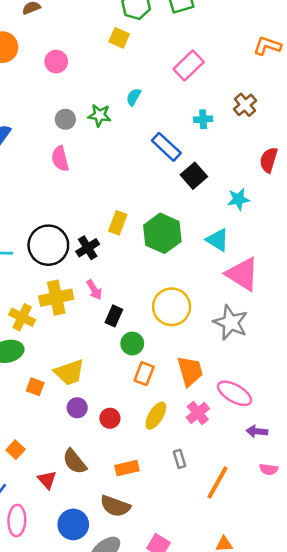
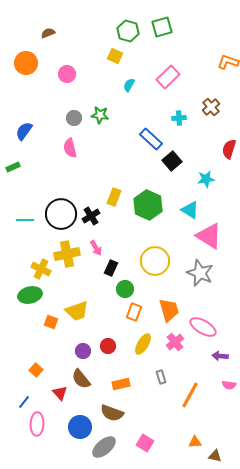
cyan semicircle: (134, 97) -> (129, 85), moved
purple circle: (77, 408) -> (83, 351), moved

